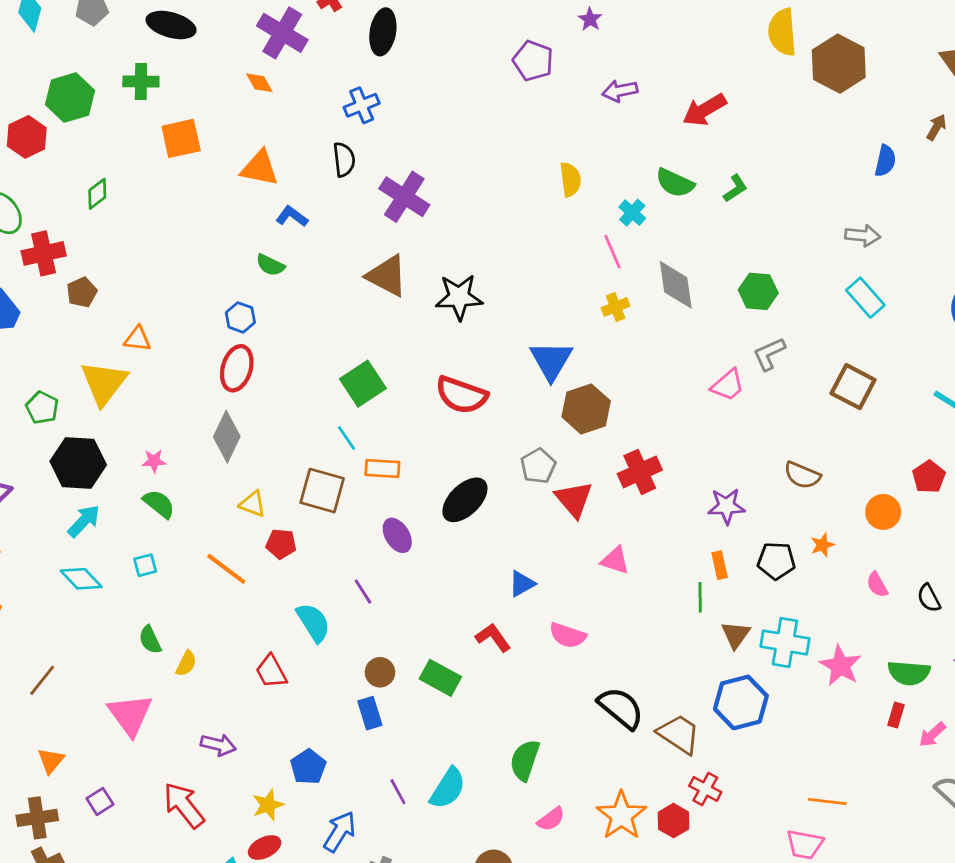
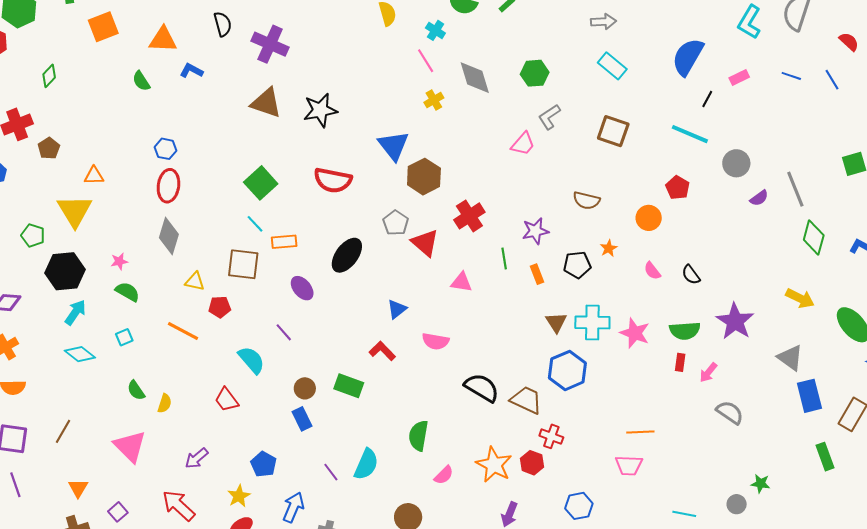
green semicircle: (270, 265) -> (141, 81), moved, turned 40
green line: (700, 597) -> (504, 258), moved
purple arrow: (218, 745) -> (197, 458), turned 135

